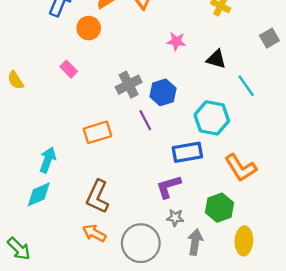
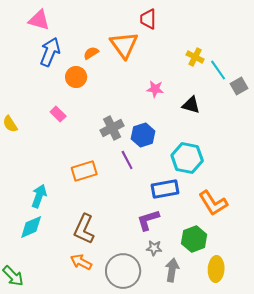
cyan line: (246, 86) -> (218, 70), moved

